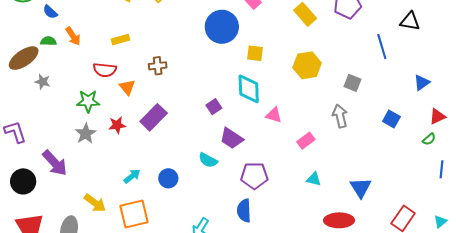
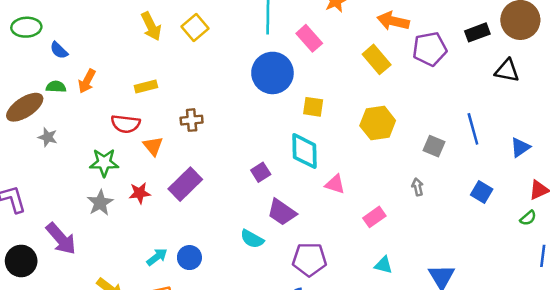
orange arrow: (73, 36) -> (87, 81), turned 60
blue line: (382, 47) -> (473, 129), moved
gray arrow: (340, 116) -> (418, 187), size x0.6
blue circle: (168, 178) -> (189, 258), moved

